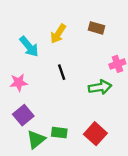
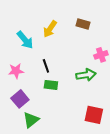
black line: (62, 72) -> (46, 66), moved
green rectangle: (59, 133) -> (51, 85), moved
red square: (95, 134) -> (94, 115), moved, turned -30

